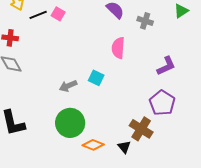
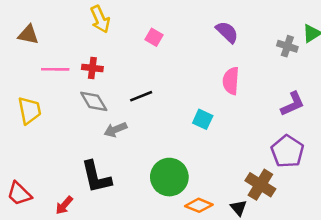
black line: (38, 15) -> (141, 96), moved
gray cross: (145, 21) -> (287, 46), moved
gray arrow: (68, 86) -> (115, 130), moved

